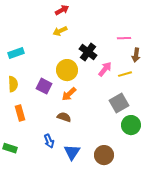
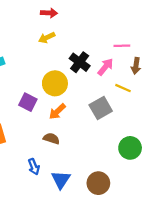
red arrow: (62, 10) -> (49, 13), turned 32
pink arrow: (105, 69) -> (105, 67), moved
yellow line: (125, 74) -> (123, 88), turned 40
gray square: (119, 103) -> (101, 108), moved

